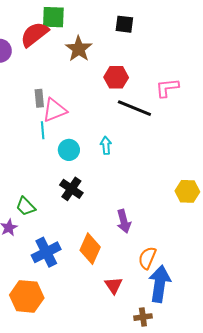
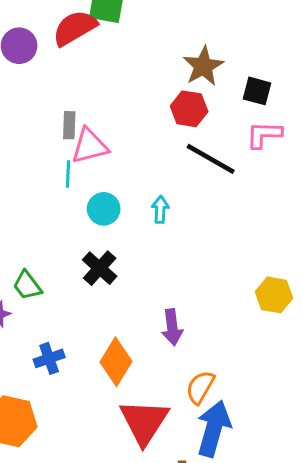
black square: (124, 24) -> (257, 91), moved
brown star: (79, 49) -> (203, 66), moved
blue cross: (46, 252) -> (49, 358), size x0.7
red triangle: (114, 285) -> (144, 422), size x1.8

